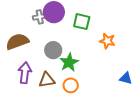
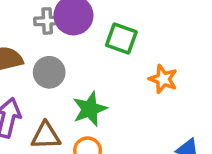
gray circle: (53, 50) -> (49, 72), moved

